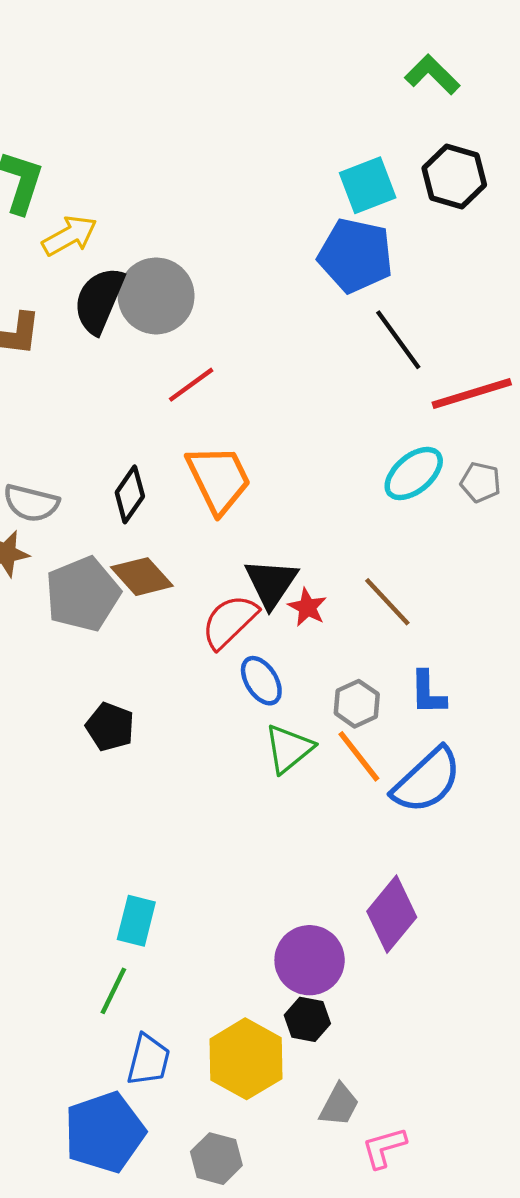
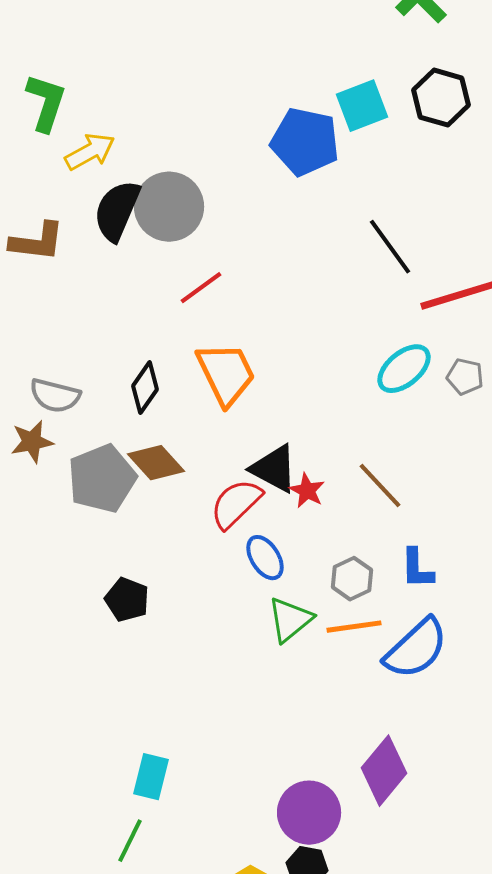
blue pentagon: (356, 255) -> (305, 142), moved
black triangle: (271, 583) -> (274, 469), turned -36
orange line: (359, 756) -> (354, 627), turned -60

